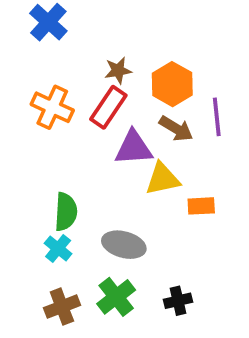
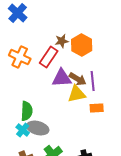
brown star: (118, 70) -> (62, 41), moved
purple line: (217, 117) -> (93, 81), moved
brown arrow: (176, 129) -> (78, 79), moved
gray ellipse: (124, 245) -> (38, 128), moved

